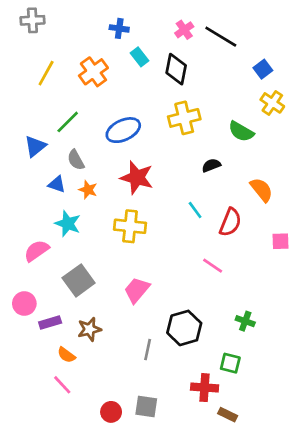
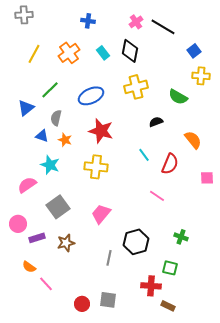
cyan rectangle: (140, 57) -> (103, 53), moved
yellow cross: (272, 103) -> (201, 76), turned -30
gray semicircle: (76, 160) -> (56, 118), turned 42
orange semicircle: (66, 355) -> (29, 267), moved

